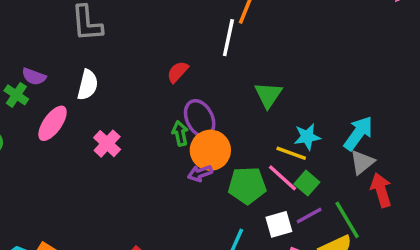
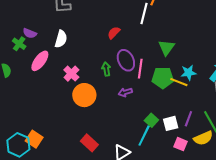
green arrow: (180, 133) -> (106, 69), moved
orange circle: (210, 150) -> (84, 95), moved
pink line: (283, 178) -> (140, 69), moved, turned 54
green square: (307, 183) -> (151, 120), moved
green pentagon: (247, 185) -> (163, 78), moved
purple line: (309, 216) -> (188, 119), turned -42

